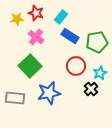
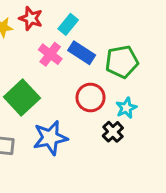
pink cross: (36, 37) -> (50, 54), moved

